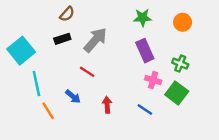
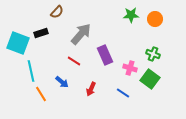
green star: (143, 18) -> (131, 15), moved
black rectangle: (62, 39) -> (41, 33), moved
cyan square: (21, 51) -> (18, 43), turned -30
purple rectangle: (145, 51) -> (105, 55), moved
red arrow: (107, 105) -> (91, 89), turned -152

